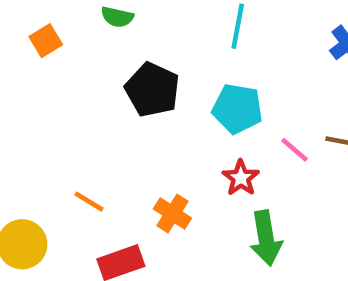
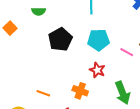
black pentagon: (152, 90) -> (60, 39), turned 30
red star: (241, 178) -> (97, 70), moved

